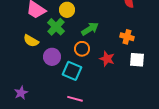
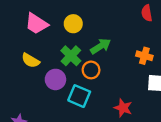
green cross: (56, 27) -> (71, 56), moved
red star: (107, 59) -> (123, 108), moved

